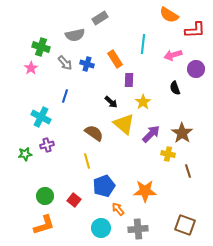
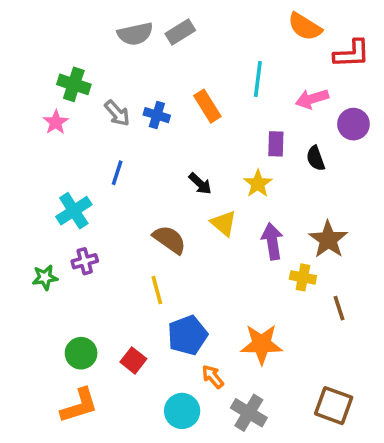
gray semicircle: (75, 35) -> (135, 34), moved
purple rectangle: (129, 80) -> (276, 144), moved
cyan cross: (41, 117) -> (74, 211), turned 30
yellow triangle: (124, 124) -> (224, 223), size x0.7
purple arrow: (151, 134) -> (272, 241), turned -54
gray cross: (138, 229) -> (249, 413), turned 36

